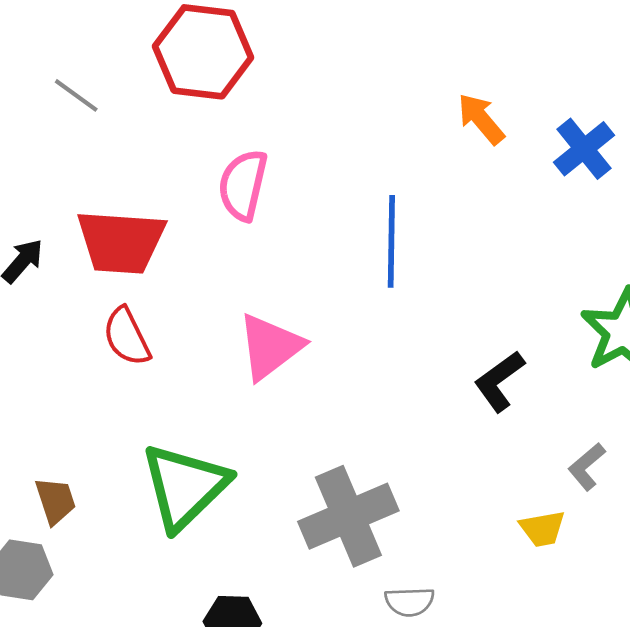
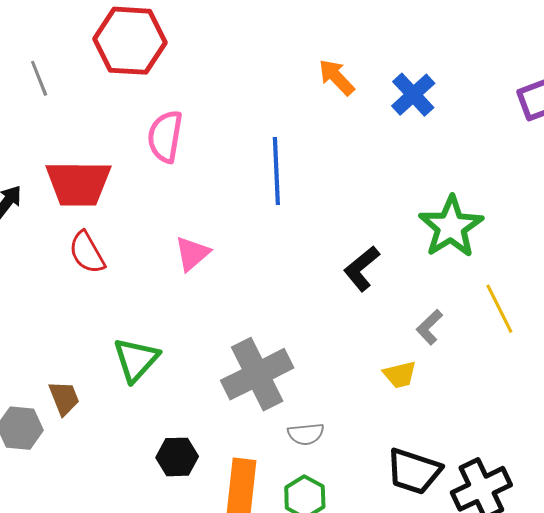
gray line: (76, 95) -> (39, 78), turned 36
pink triangle: (270, 347) -> (192, 254), size x0.7
green triangle: (185, 486) -> (136, 360), size x0.7
brown trapezoid: (55, 501) -> (64, 398), moved

